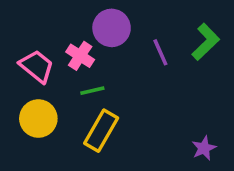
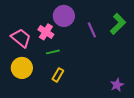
yellow rectangle: (101, 131) -> (58, 75), size x0.6

